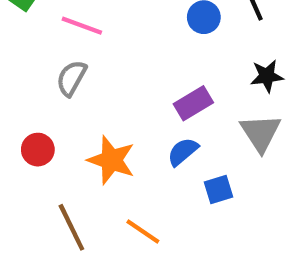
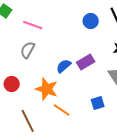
blue semicircle: (183, 152) -> (64, 66), moved
orange line: (143, 232) -> (62, 110), moved

